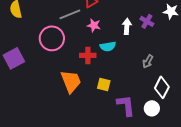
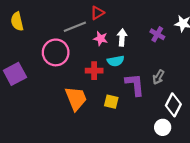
white arrow: (127, 26) -> (122, 37), moved
purple L-shape: (126, 105) -> (135, 85), moved

